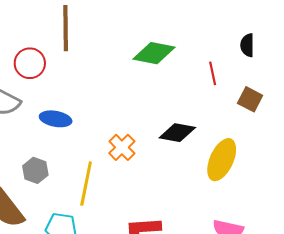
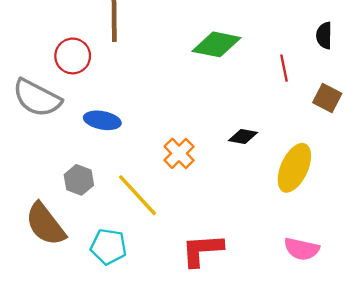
black diamond: (177, 133) -> (243, 136), size x0.7
yellow line: (86, 184) -> (138, 195), turned -54

